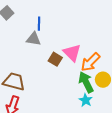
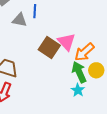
gray triangle: (34, 39) -> (20, 20), moved
brown square: (55, 59) -> (49, 48), size x1.5

